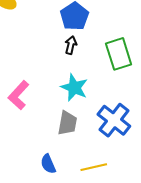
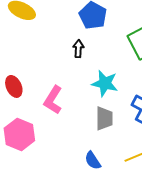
black arrow: (71, 45) -> (78, 49), moved

